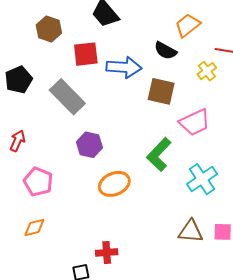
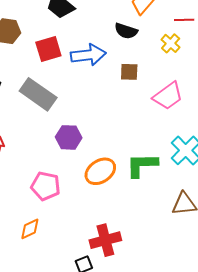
brown square: (161, 91) -> (129, 72), size x0.7
green L-shape: (159, 154) -> (142, 165), moved, turned 56
pink pentagon: (38, 182) -> (46, 186), moved
red cross: (107, 252) -> (105, 240), size x1.4

